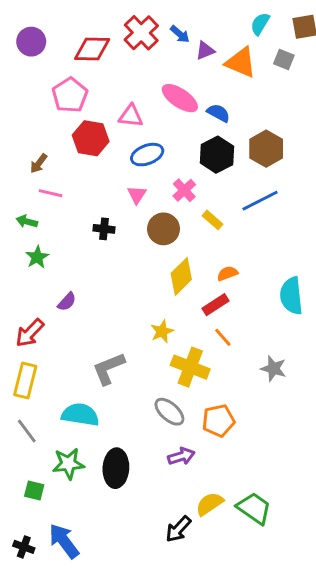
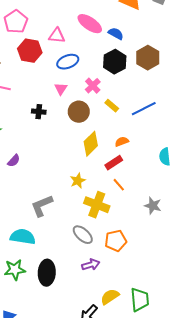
blue line: (260, 201) -> (144, 109), moved
cyan semicircle: (291, 296) -> (165, 157), size x0.7
green trapezoid: (254, 508) -> (140, 300), turned 50

